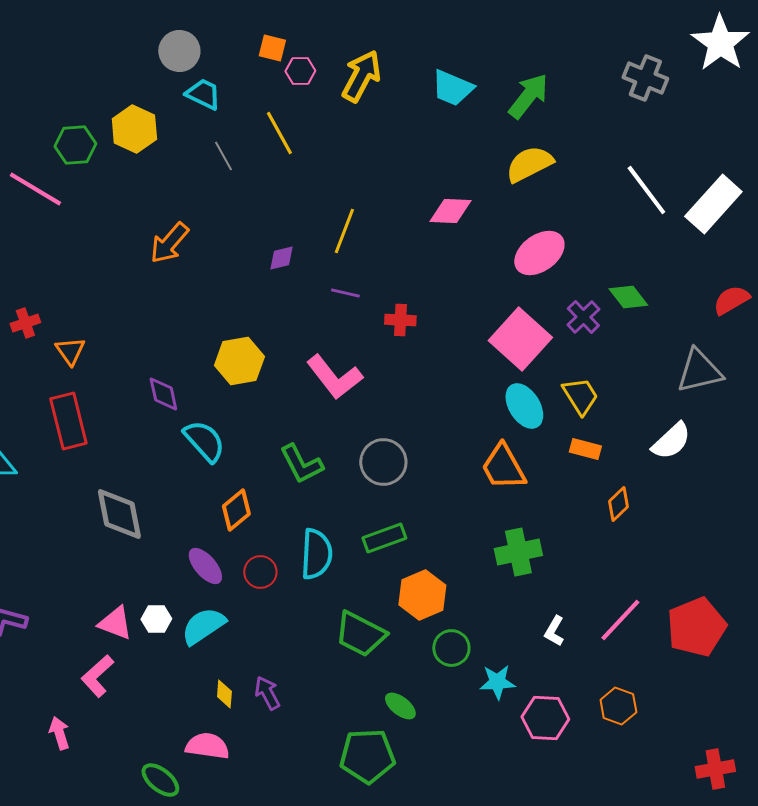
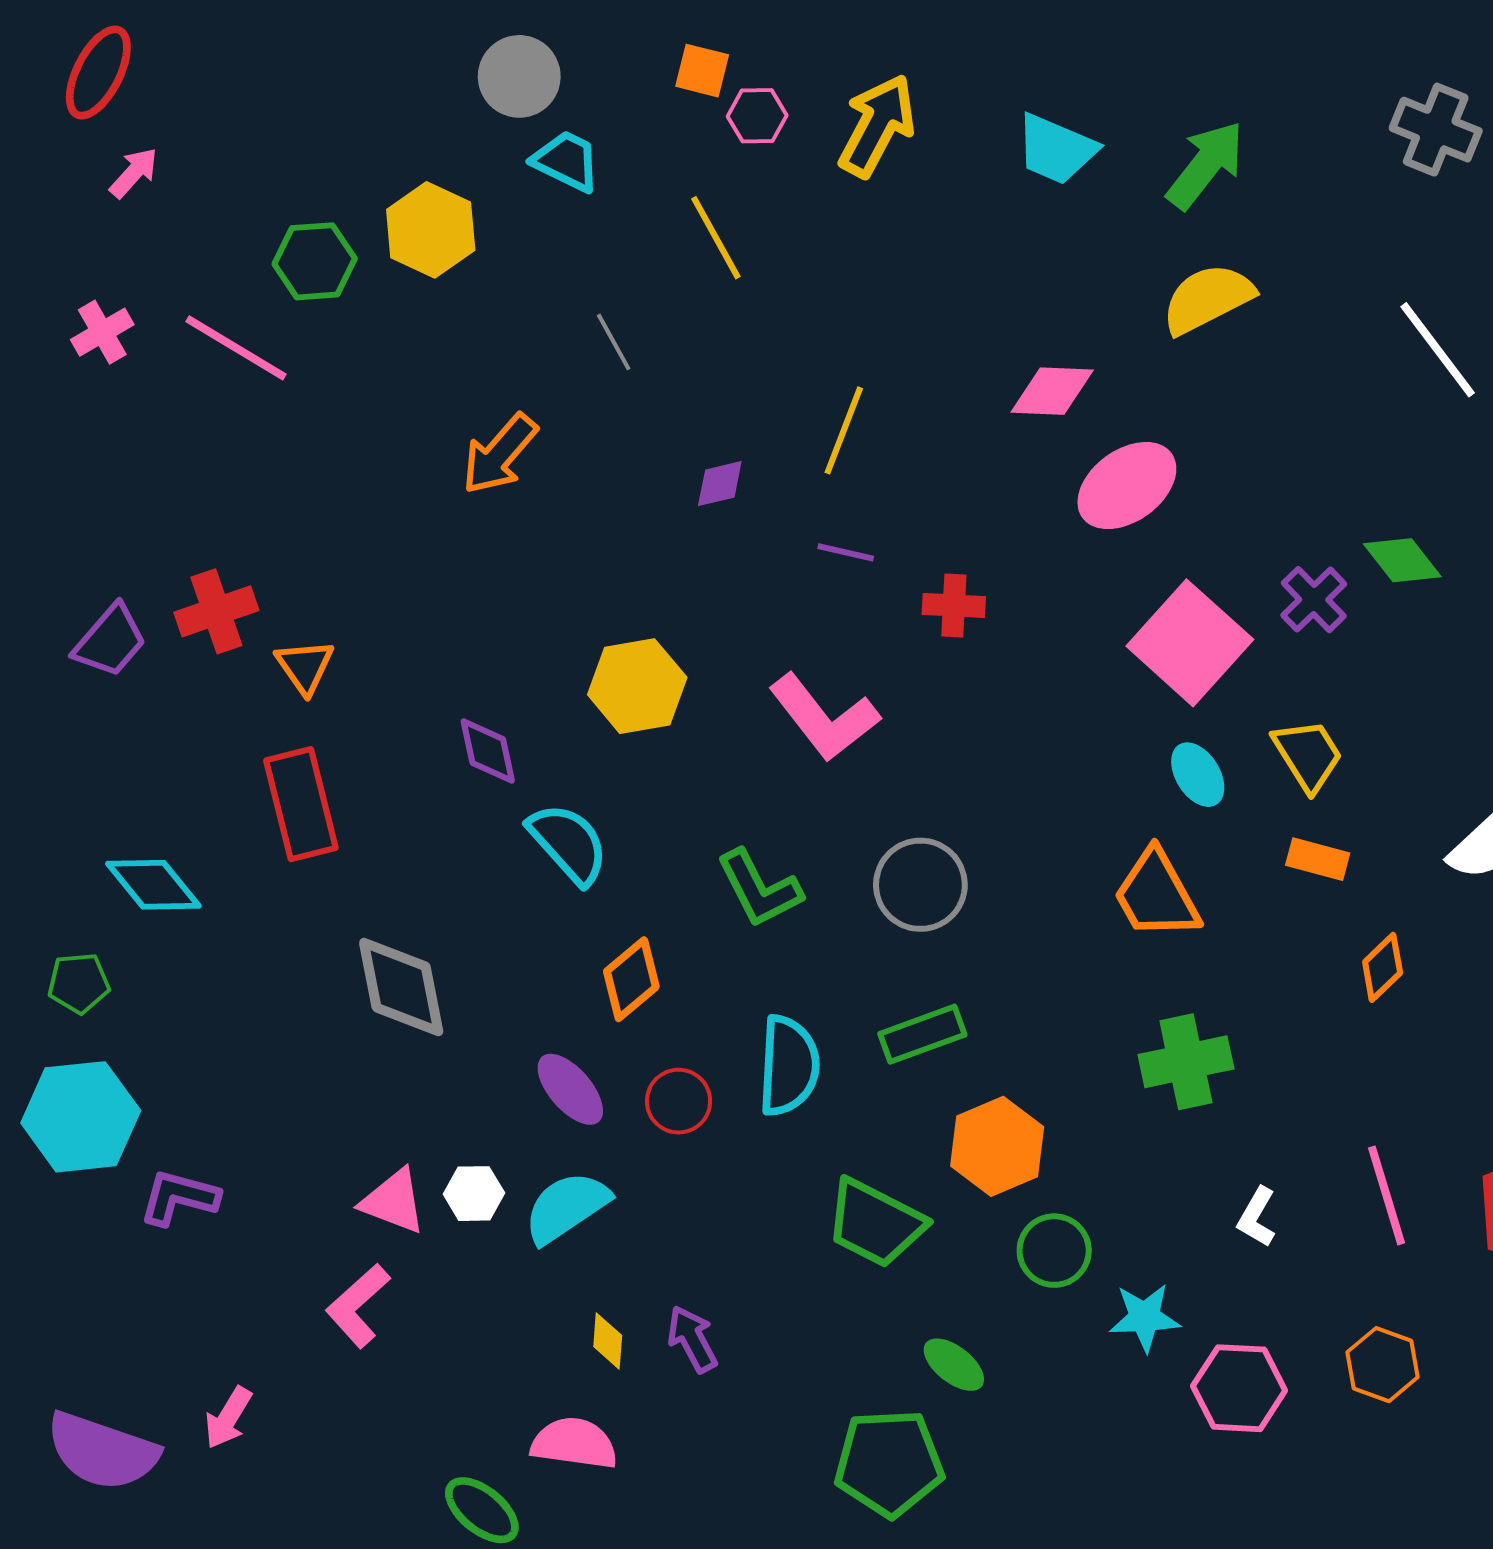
gray line: (223, 156) -> (614, 342), moved
pink ellipse: (539, 253) -> (1127, 486), moved
red cross: (25, 323) -> (216, 611), size x1.4
cyan ellipse: (524, 406) -> (1198, 775), size x0.7
pink line: (620, 620) -> (1387, 1195), turned -60
pink arrow: (59, 733) -> (228, 1418), moved, turned -132

